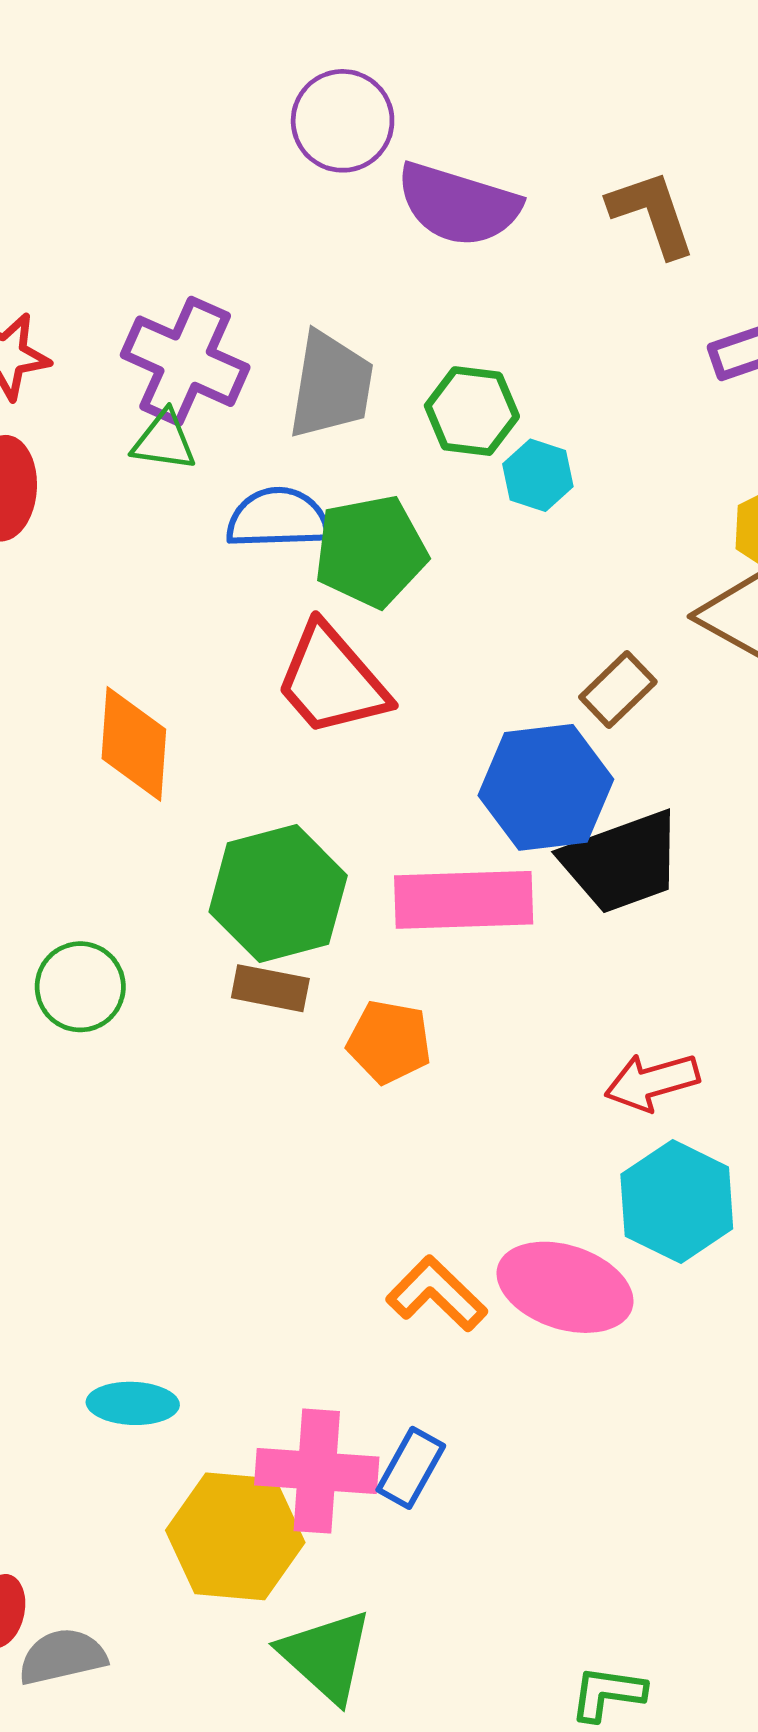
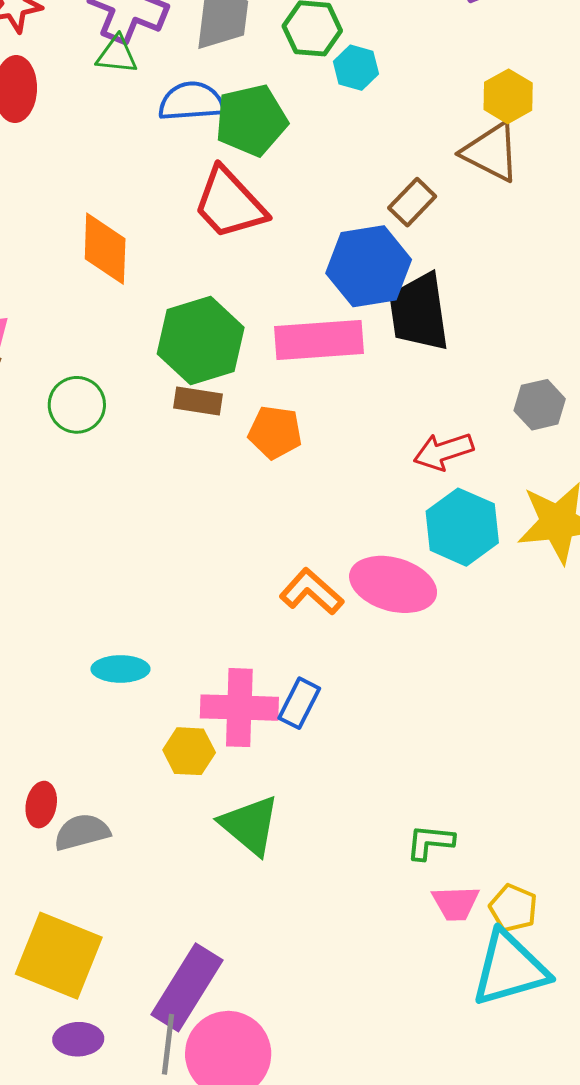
black trapezoid: (622, 862) -> (419, 312), turned 104
yellow hexagon: (235, 1536) -> (189, 751), size x0.6

